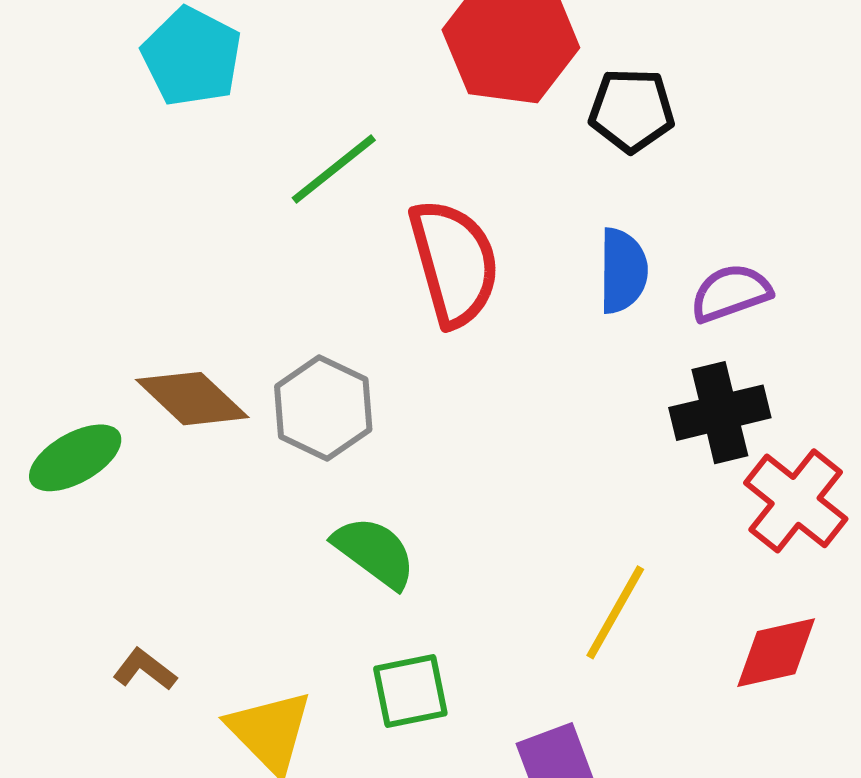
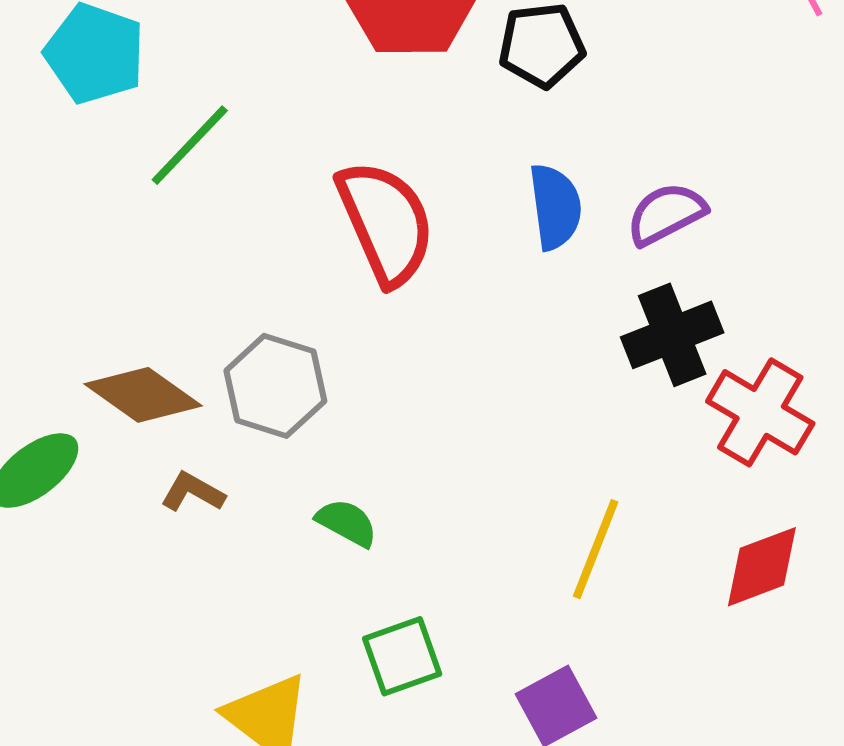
green line: (334, 169) -> (190, 145), moved
green semicircle: (374, 552) -> (347, 523), size x0.7
brown L-shape: (145, 669) -> (193, 492), moved

